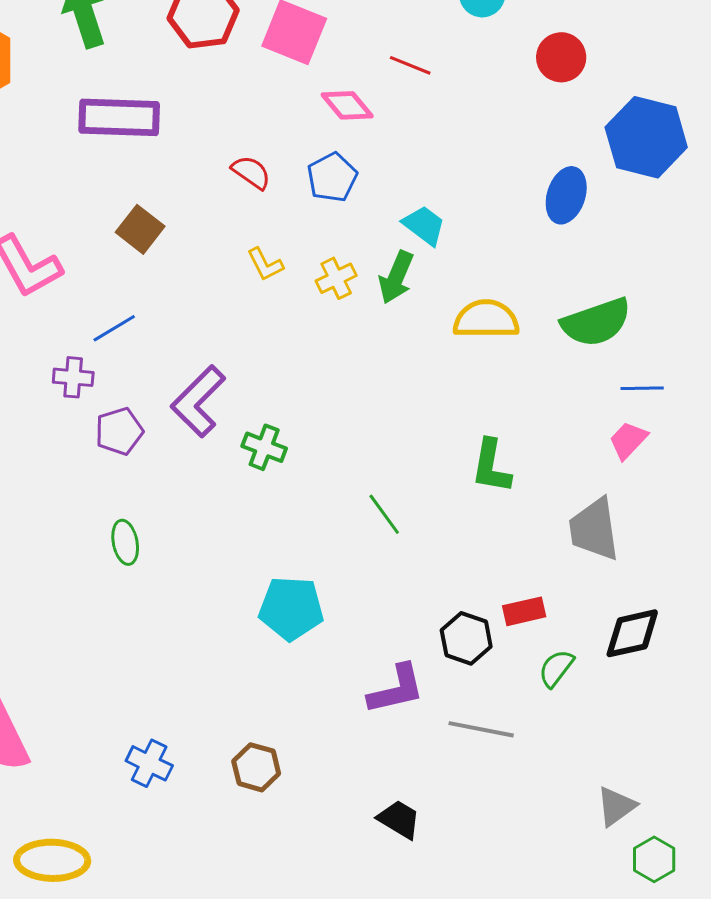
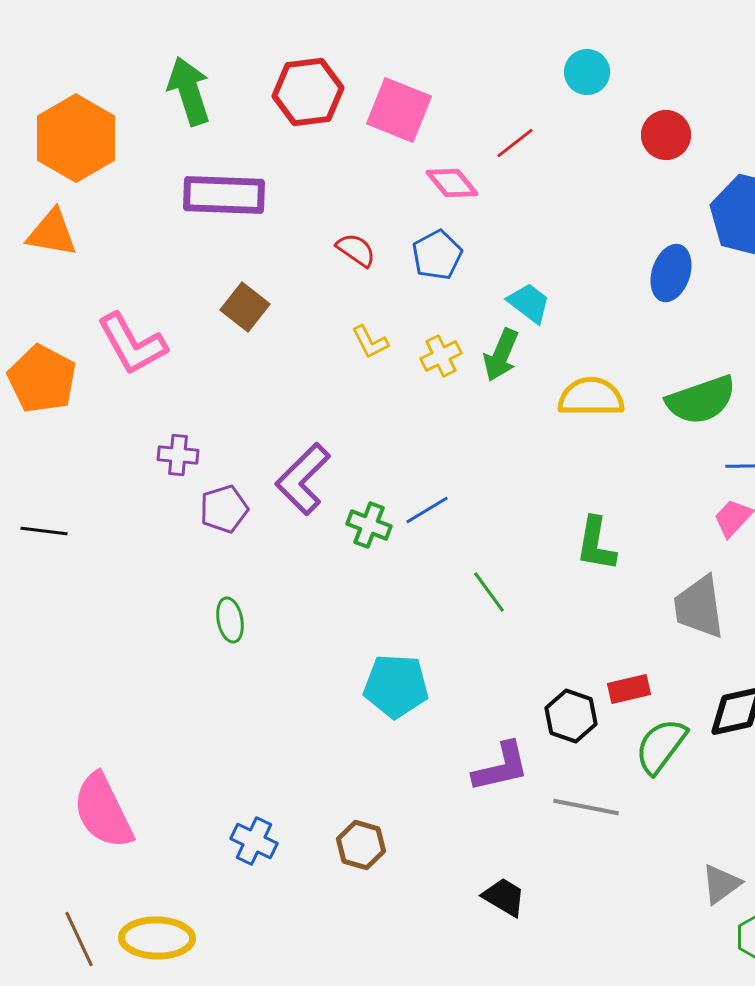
red line: (410, 65) -> (515, 143), turned -60
blue line: (114, 328) -> (427, 510), moved
green semicircle: (556, 668) -> (661, 746), size x1.5

